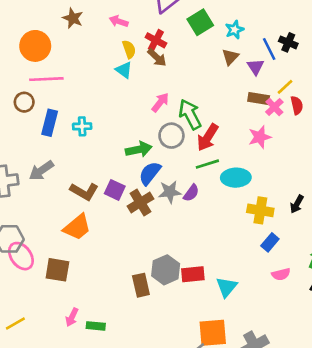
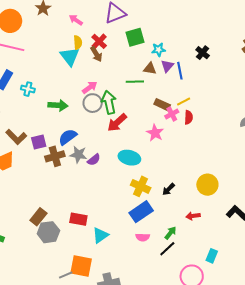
black cross: (288, 42) -> (203, 53), moved
brown triangle: (230, 57) -> (150, 69), turned 40
purple triangle: (256, 67) -> (167, 66), moved
cyan triangle: (124, 70) -> (70, 56), size x1.5
gray circle: (171, 136) -> (93, 103), moved
pink star: (260, 137) -> (155, 133), turned 30
green arrow: (139, 149) -> (58, 105), moved
green line: (207, 164) -> (135, 82), moved
purple square: (115, 190) -> (39, 142), turned 35
blue rectangle: (270, 242) -> (141, 212), size x1.6
gray hexagon: (166, 270) -> (48, 232), moved
brown rectangle: (141, 285) -> (38, 217), turned 36

